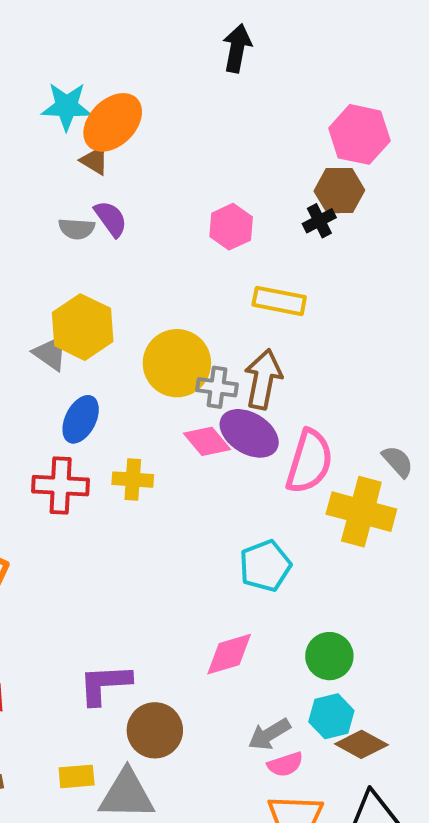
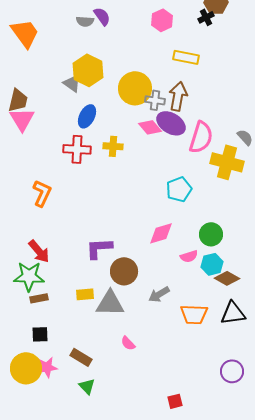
gray arrow: (269, 734) -> (159, 294), moved
pink semicircle: (285, 764) -> (189, 256), moved

